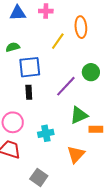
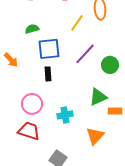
green circle: (91, 72) -> (110, 65), moved
purple line: (66, 86) -> (85, 54), moved

